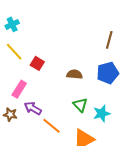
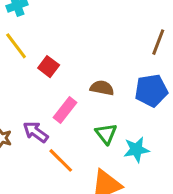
pink rectangle: (19, 89) -> (65, 110), moved

